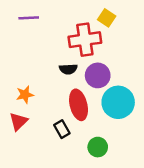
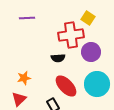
purple circle: (98, 75) -> (91, 52), moved
red ellipse: (79, 105) -> (66, 86), turned -30

